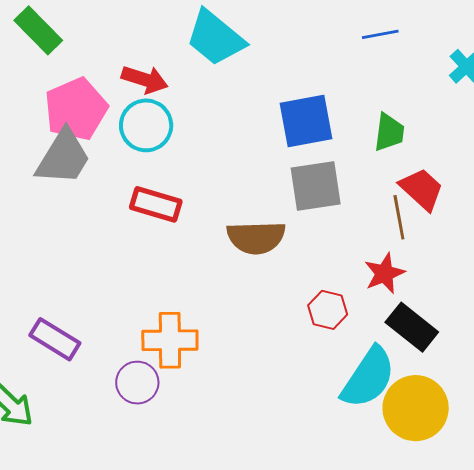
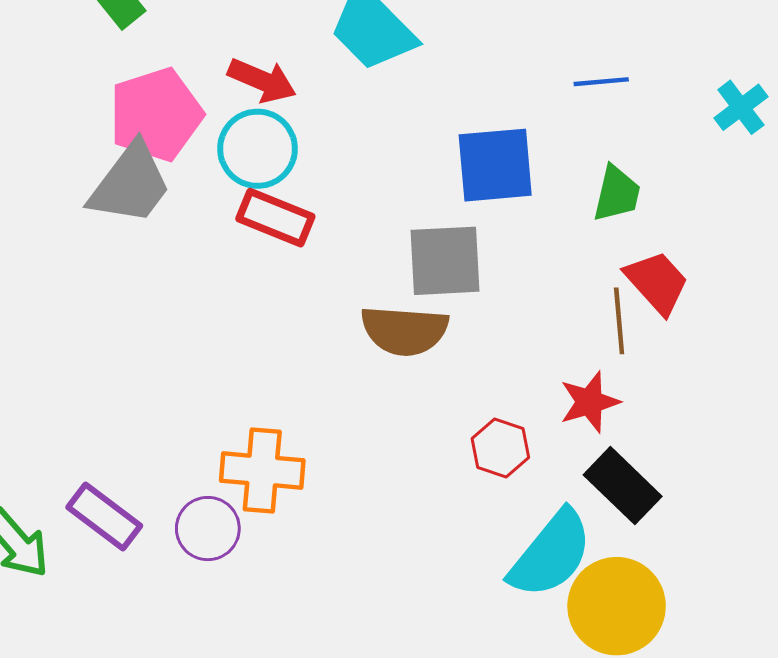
blue line: (380, 34) -> (601, 82), moved
gray square: (316, 186) -> (445, 261), moved
red rectangle: (156, 204) -> (275, 218), moved
purple rectangle: (55, 339) -> (104, 516), moved

